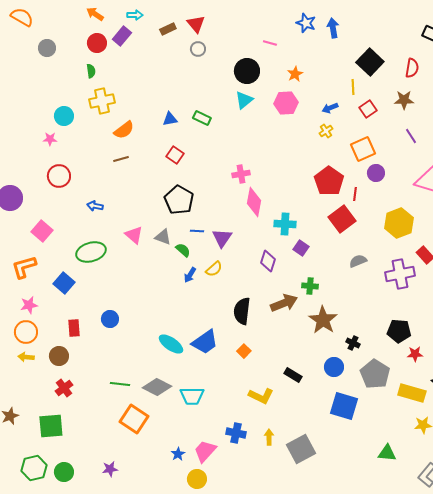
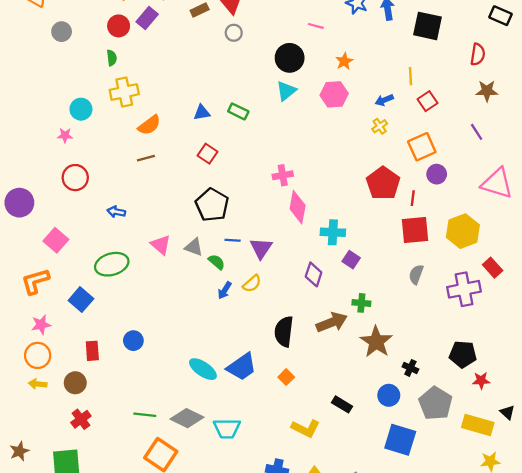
black square: (370, 62) -> (428, 26), moved, turned -32
brown star: (404, 100) -> (487, 91), moved
red square: (342, 219) -> (415, 230), moved, turned 32
gray semicircle: (358, 261) -> (416, 274), turned -48

